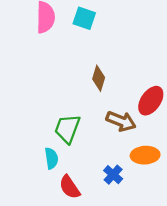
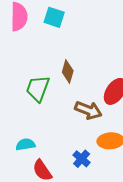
green trapezoid: (67, 129) -> (38, 89), moved
cyan semicircle: (51, 158) -> (25, 144), turned -90

